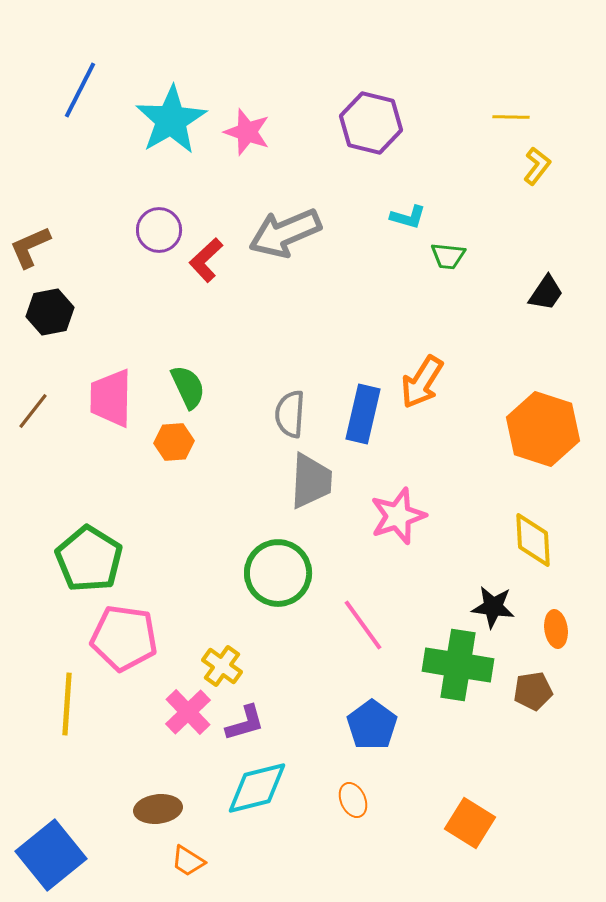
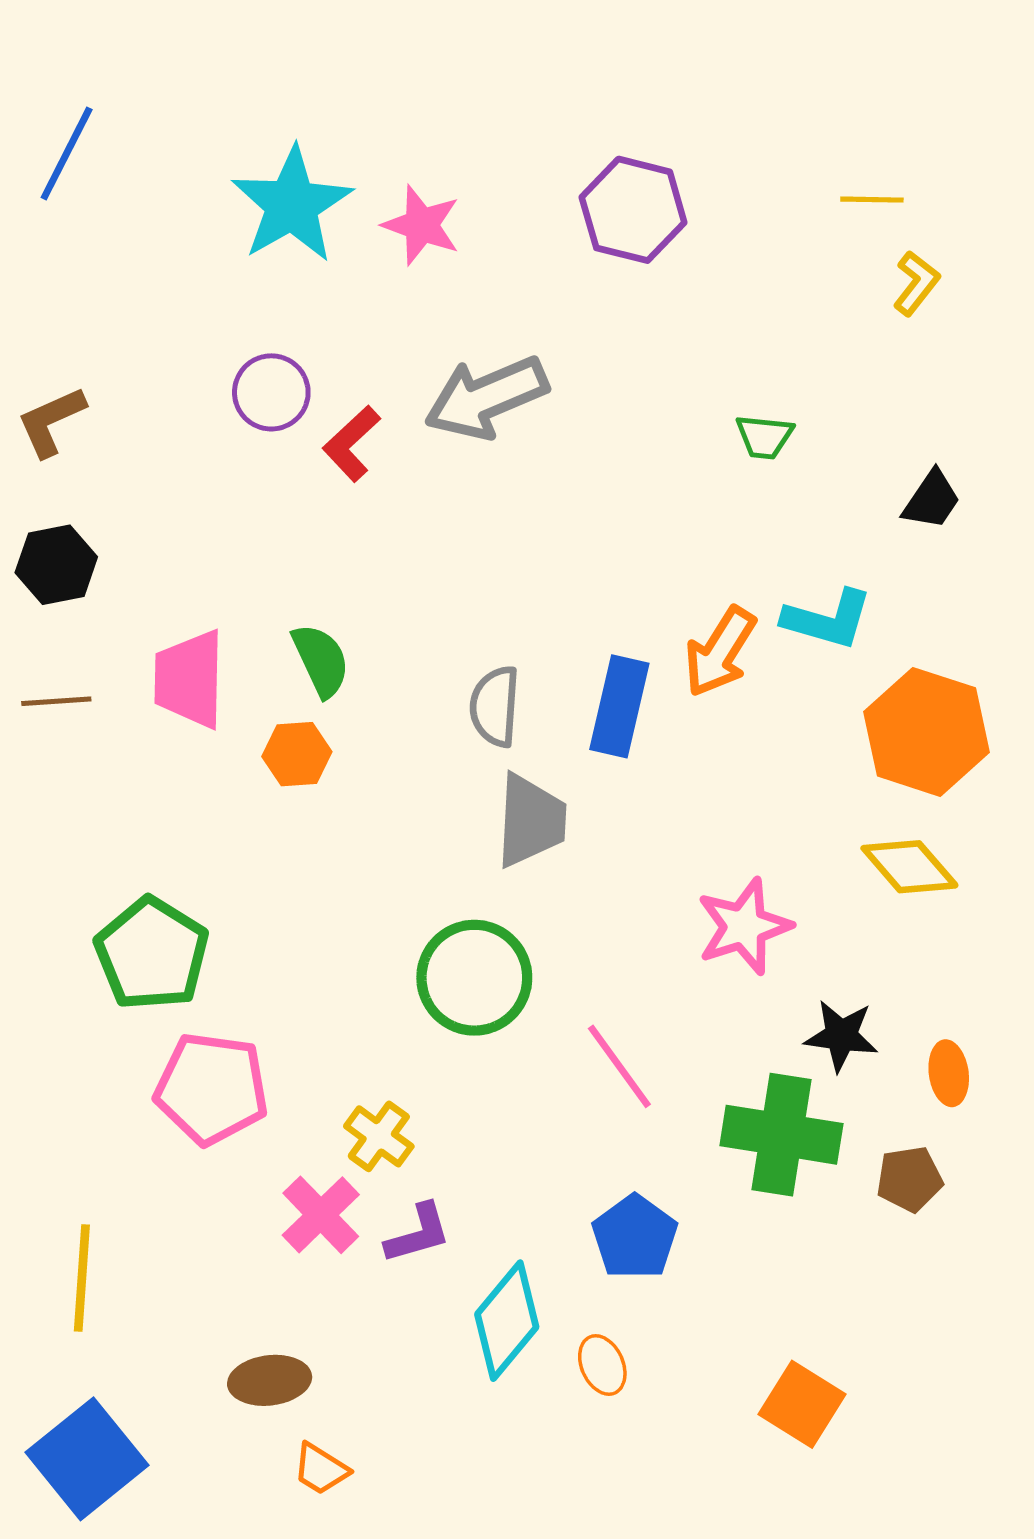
blue line: (80, 90) -> (67, 154), moved
cyan L-shape: (408, 217) -> (828, 619), moved, size x1.5
black hexagon: (50, 312) -> (56, 565), moved
brown line: (33, 411) -> (56, 701), turned 48
pink star: (398, 516) -> (744, 926), moved
yellow diamond: (533, 540) -> (909, 867), moved, turned -38
yellow line: (67, 704) -> (82, 1278), moved
cyan diamond: (257, 788) -> (507, 1321), moved, turned -36

